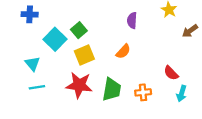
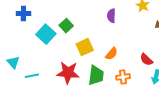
orange semicircle: (123, 51) -> (111, 54), moved
yellow square: (84, 55) -> (85, 47), moved
cyan triangle: (32, 64) -> (13, 62), moved

